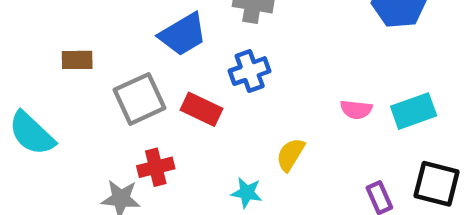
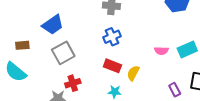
blue trapezoid: (183, 34) -> (53, 25), moved
brown rectangle: (77, 60) -> (22, 45), moved
red rectangle: (201, 109) -> (112, 66), moved

